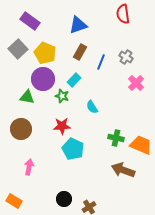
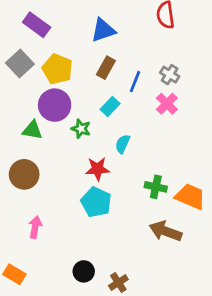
cyan rectangle: (74, 80) -> (110, 106), moved
pink cross: (136, 83) -> (167, 104), moved
cyan semicircle: (92, 107) -> (123, 144), turned 56
red star: (62, 126) -> (98, 169), moved

